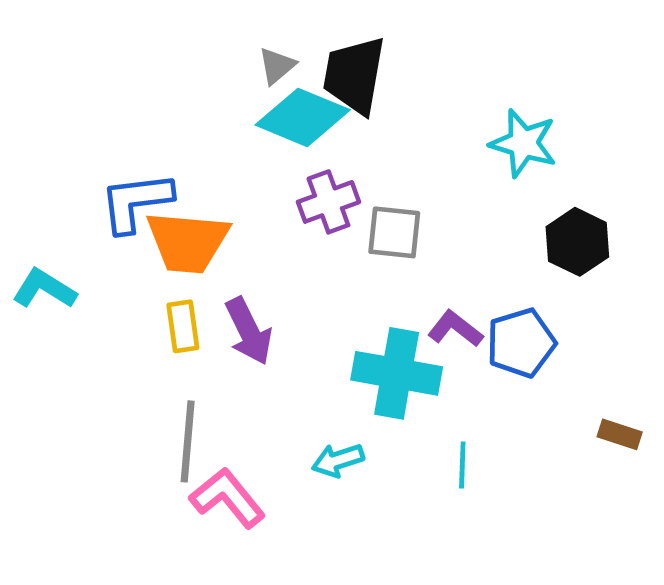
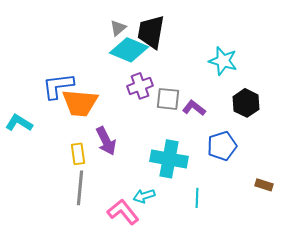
yellow rectangle: (183, 326) -> (78, 154), moved
purple L-shape: (455, 329) -> (194, 108), moved
pink L-shape: (228, 498) -> (123, 212), moved

